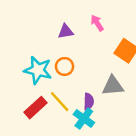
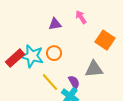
purple semicircle: (89, 102) -> (74, 82), turned -32
red rectangle: (35, 108) -> (15, 58), moved

